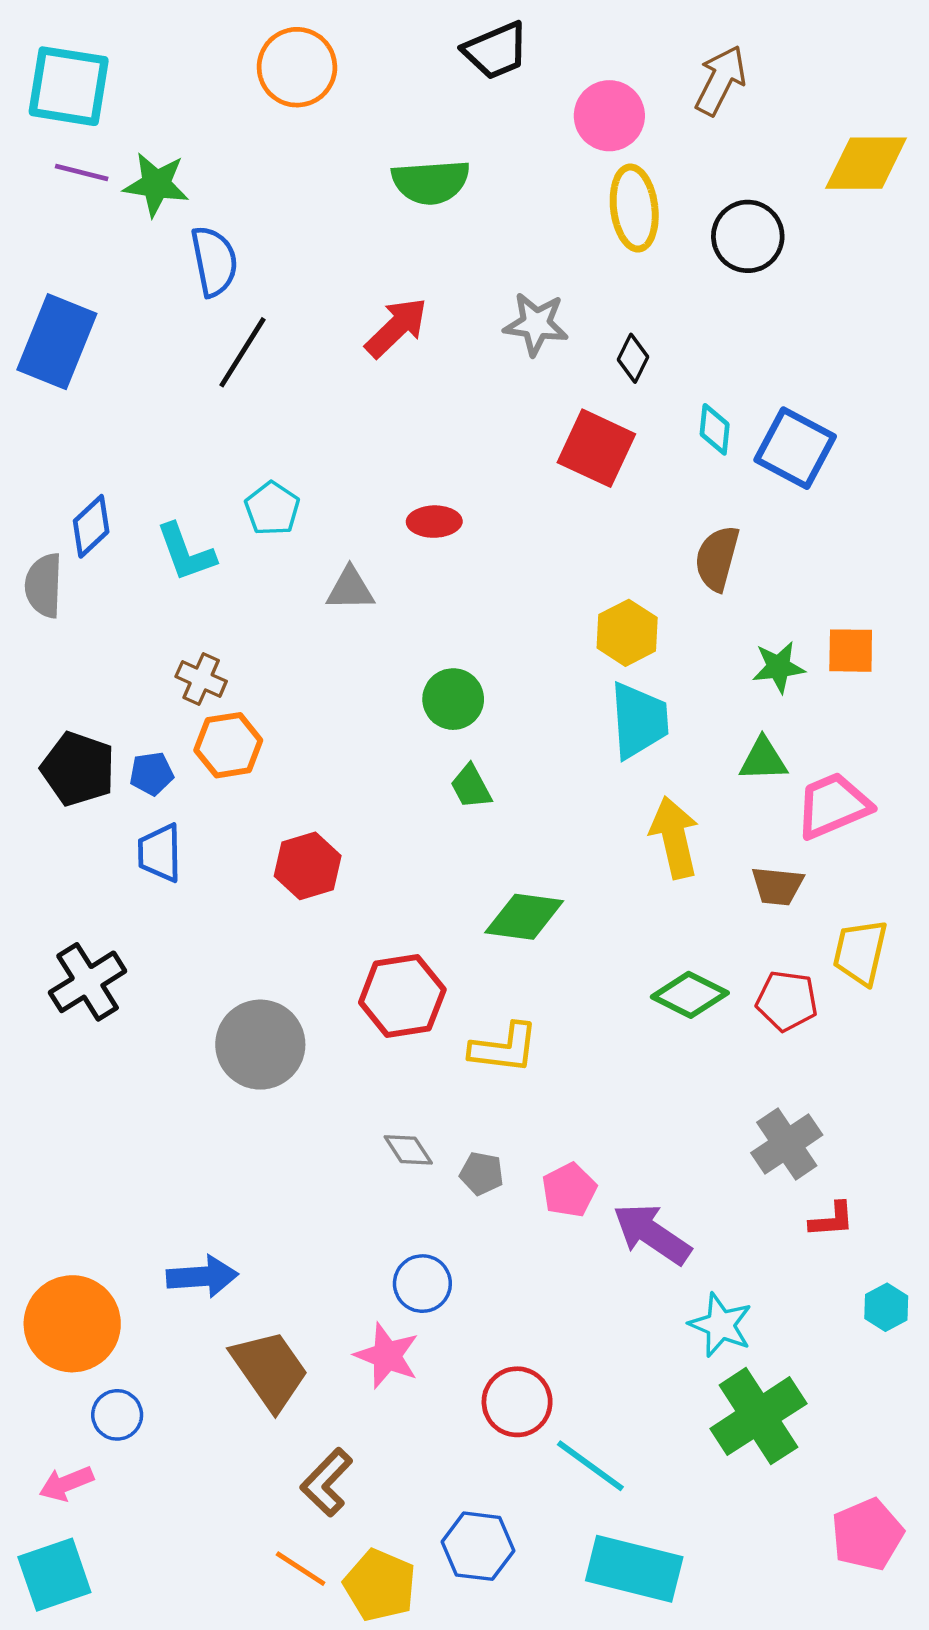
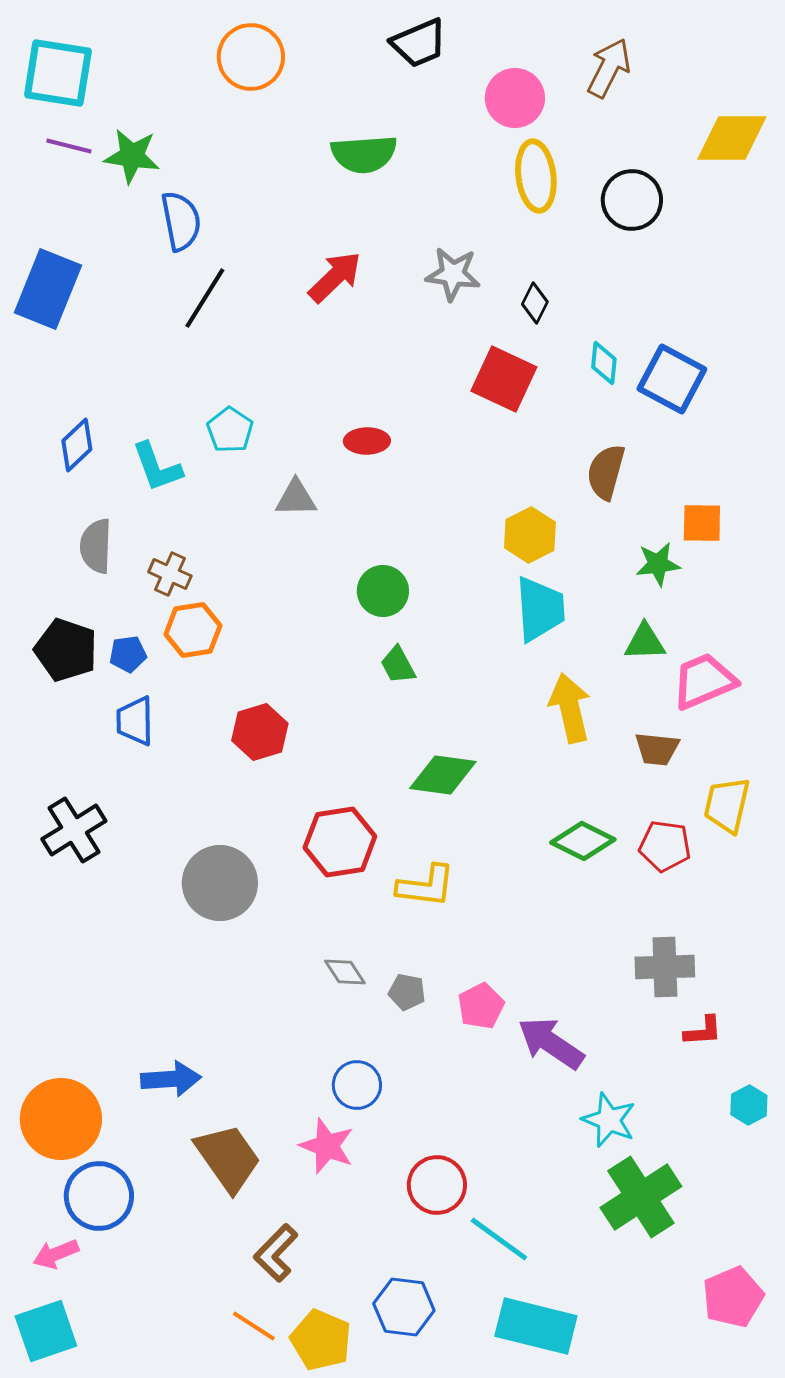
gray semicircle: (44, 585) -> (96, 546), moved
orange square: (851, 651) -> (702, 523), moved
gray cross: (787, 1144) -> (665, 967), turned 32
blue circle: (117, 1415) -> (99, 1196), size x1.6

